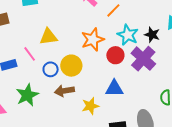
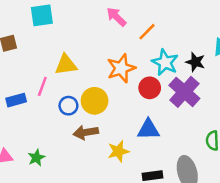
pink line: (30, 54) -> (42, 86), turned 56
green star: (27, 95) -> (36, 158), moved, size x0.6

